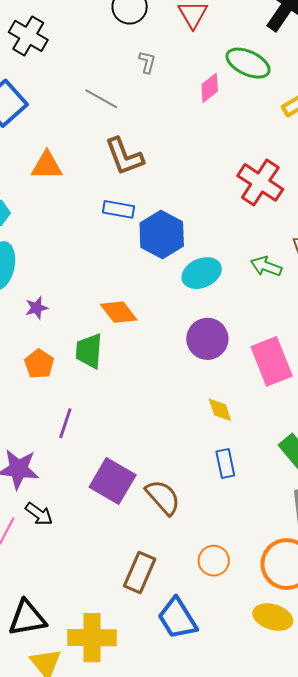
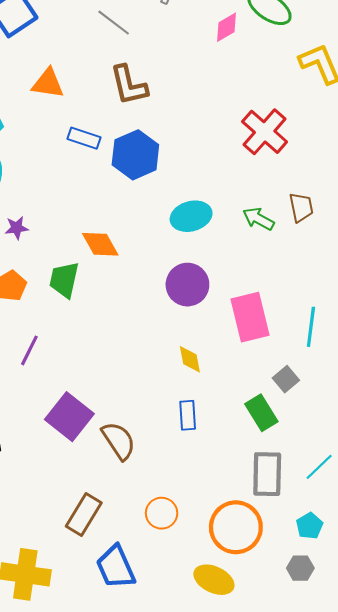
blue rectangle: (118, 209) -> (84, 138), moved
blue hexagon: (162, 234) -> (135, 155), moved

